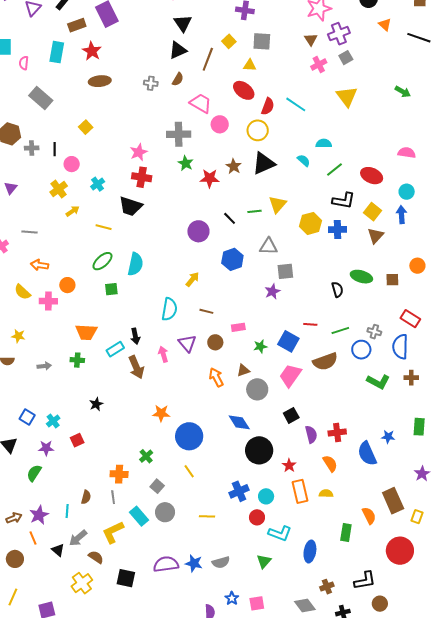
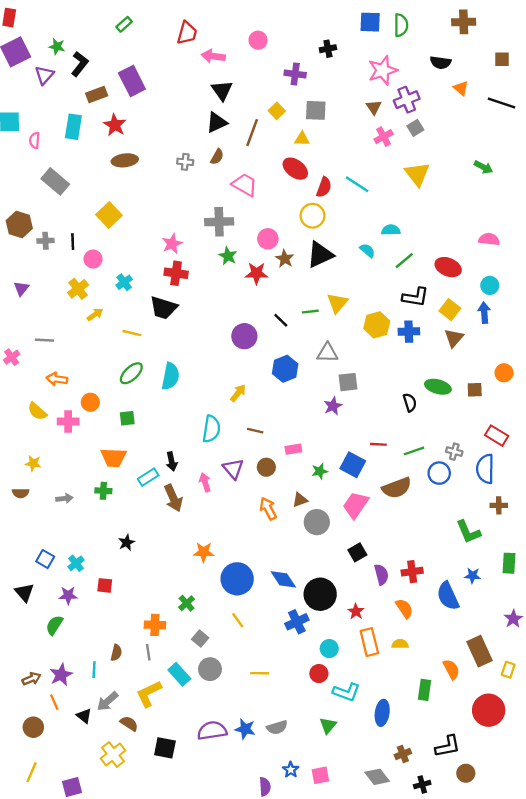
pink circle: (220, 124) -> (268, 239), moved
yellow square: (86, 127) -> (109, 215), size x1.5
green square: (111, 289) -> (127, 418), moved
green L-shape: (378, 382) -> (468, 532), moved, turned 40
blue diamond: (239, 422) -> (283, 579), moved
red square: (77, 440) -> (105, 585), turned 32
blue cross: (239, 491) -> (297, 622), moved

